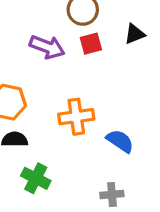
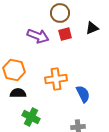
blue semicircle: (120, 141) -> (83, 94), turned 30

